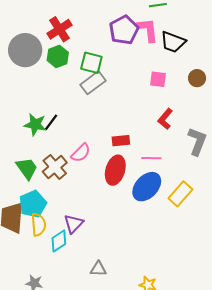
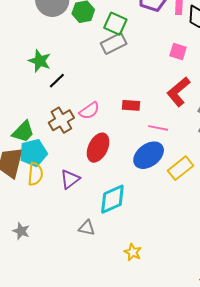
red L-shape: (165, 119) -> (178, 92), size x1.4
black line: (51, 122) -> (57, 81), moved
green star: (35, 125) -> (40, 61), moved
green trapezoid: (27, 168) -> (23, 132), moved, turned 70
red ellipse: (115, 170) -> (98, 148), moved
cyan diamond: (59, 241) -> (112, 199), moved, size x1.4

